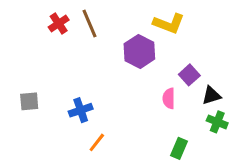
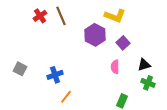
purple square: (189, 75) -> (123, 43), moved
gray square: (29, 101) -> (20, 69), turned 32

